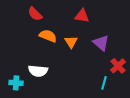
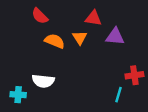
orange triangle: (71, 42) -> (80, 38), moved
purple triangle: (101, 43) -> (115, 36), moved, turned -36
red cross: (118, 66) -> (134, 75), turned 35

